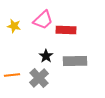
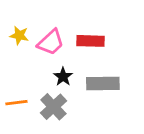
pink trapezoid: (43, 20) -> (51, 42), moved

